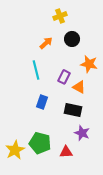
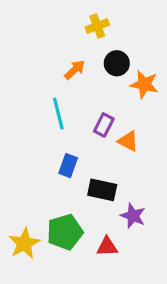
orange star: (89, 64) -> (144, 84), moved
black rectangle: (73, 110) -> (102, 190), moved
green pentagon: (40, 143) -> (65, 232), turned -30

